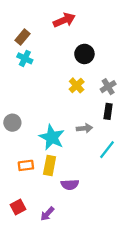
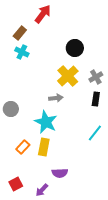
red arrow: (64, 20) -> (43, 14), moved, turned -30
yellow cross: (77, 85) -> (68, 76), size x1.5
gray arrow: (84, 128) -> (56, 98), moved
orange rectangle: (26, 165) -> (23, 147), turned -40
purple semicircle: (70, 185) -> (60, 173), moved

